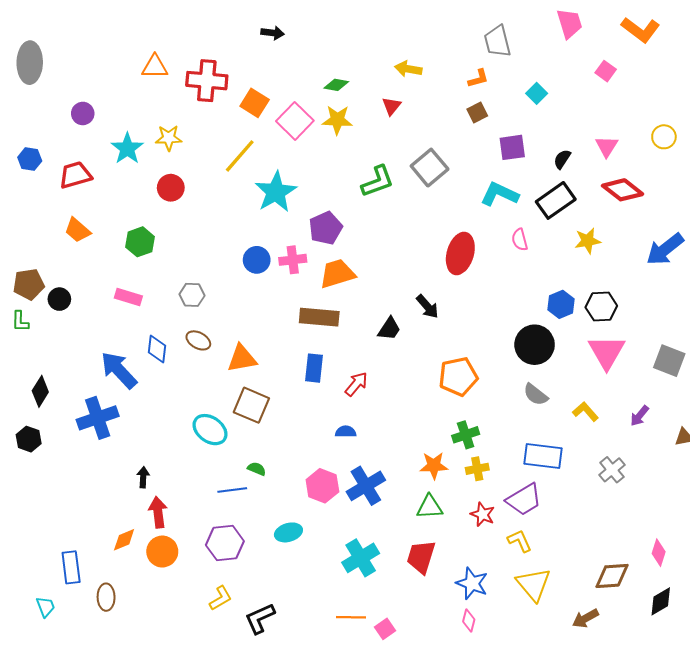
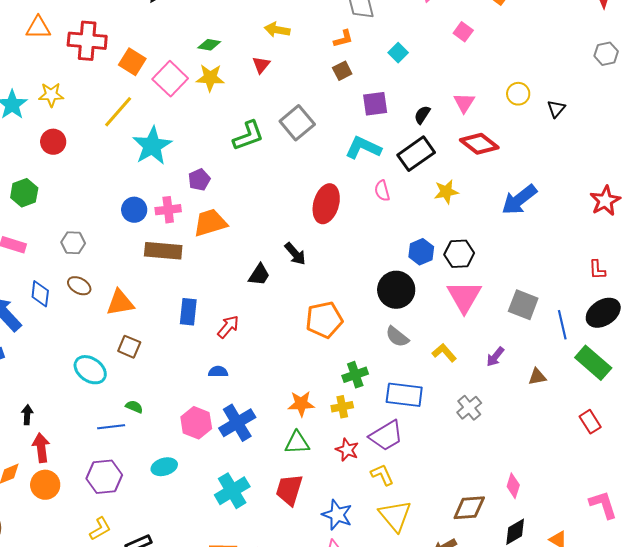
purple pentagon: (326, 228) -> (199, 180), size x0.7
brown rectangle: (319, 317) -> (163, 251), moved
brown square: (251, 405) -> (129, 347), size x0.7
green cross: (466, 435) -> (355, 375), moved

